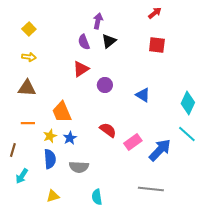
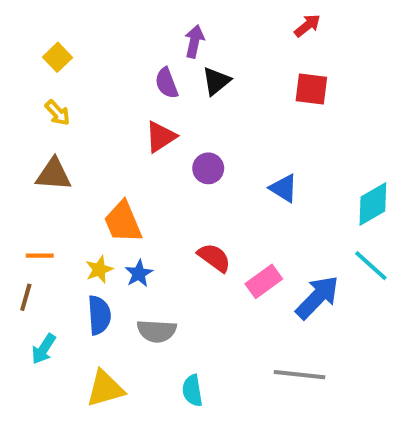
yellow arrow: (29, 57) -> (58, 113), turned 40
cyan diamond: (188, 103) -> (373, 204), turned 35
orange line: (28, 123) -> (40, 256), moved
yellow triangle: (53, 196) -> (105, 389), size x1.5

